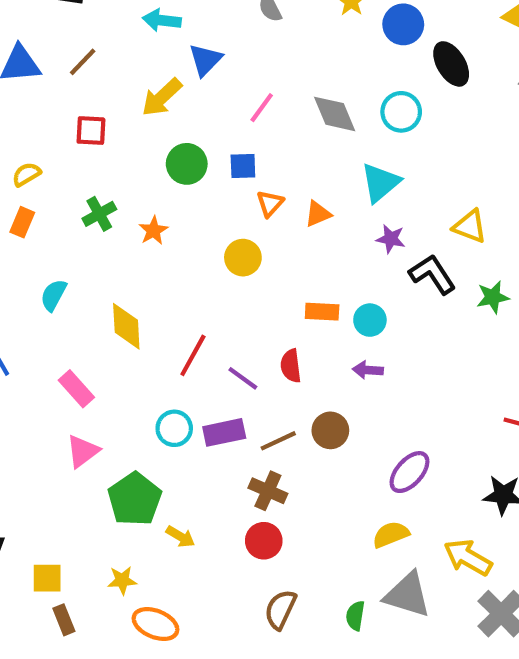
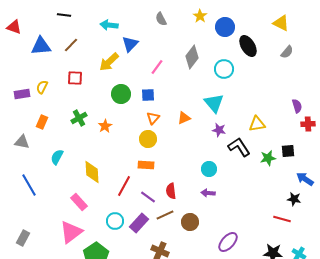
gray diamond: (335, 114) -> (192, 57), moved, turned 60
yellow semicircle: (26, 174) -> (42, 87), moved, turned -32
cyan triangle: (380, 183) -> (214, 103), turned -30
orange triangle: (270, 203) -> (153, 118), moved
yellow triangle: (470, 226) -> (257, 124), turned -30
orange rectangle: (322, 312) -> (146, 165), moved
pink rectangle: (76, 389) -> (79, 202), moved
purple rectangle: (224, 432) -> (139, 223), turned -36
brown line: (278, 441) -> (165, 215), moved
pink triangle: (83, 451) -> (71, 232), size x1.4

